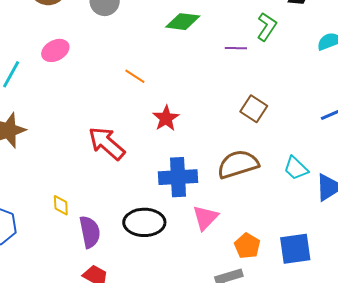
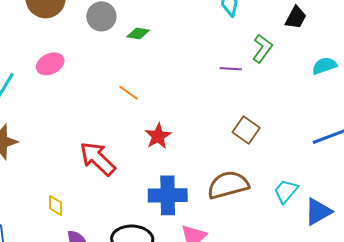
green diamond: (183, 22) -> (138, 34), moved, size x0.7
cyan trapezoid: (296, 168) -> (286, 191), turned 84
yellow diamond: (61, 205) -> (56, 206), moved

